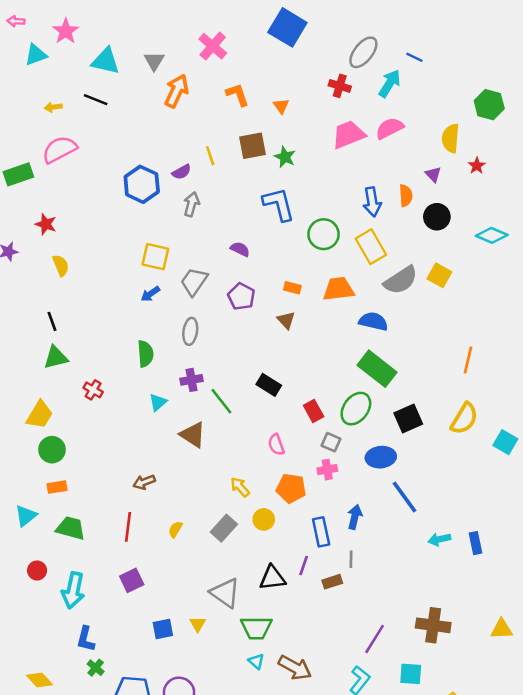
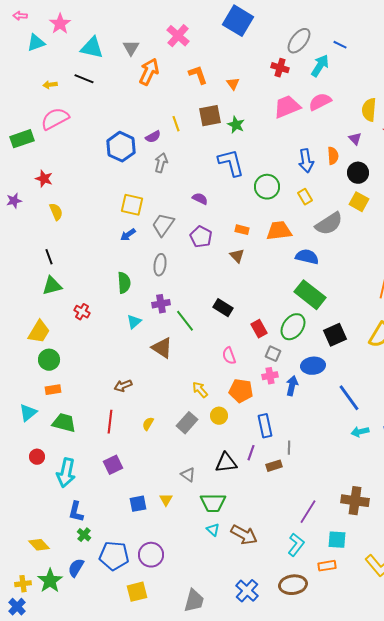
yellow rectangle: (371, 247) -> (305, 197), size x0.6
yellow square: (439, 275) -> (359, 202), moved
blue line: (404, 497) -> (349, 398), moved
blue arrow: (355, 517) -> (292, 386), moved
gray triangle: (225, 593) -> (188, 475), size x0.6

